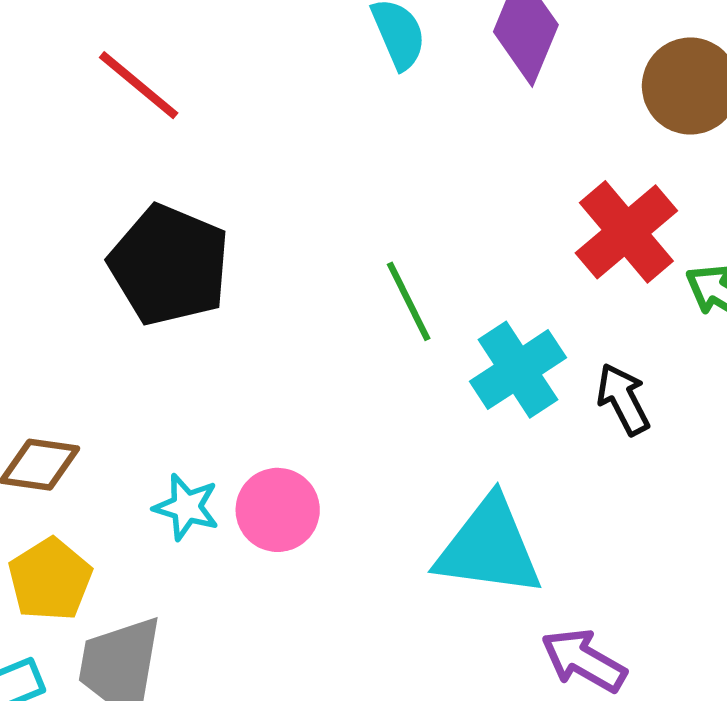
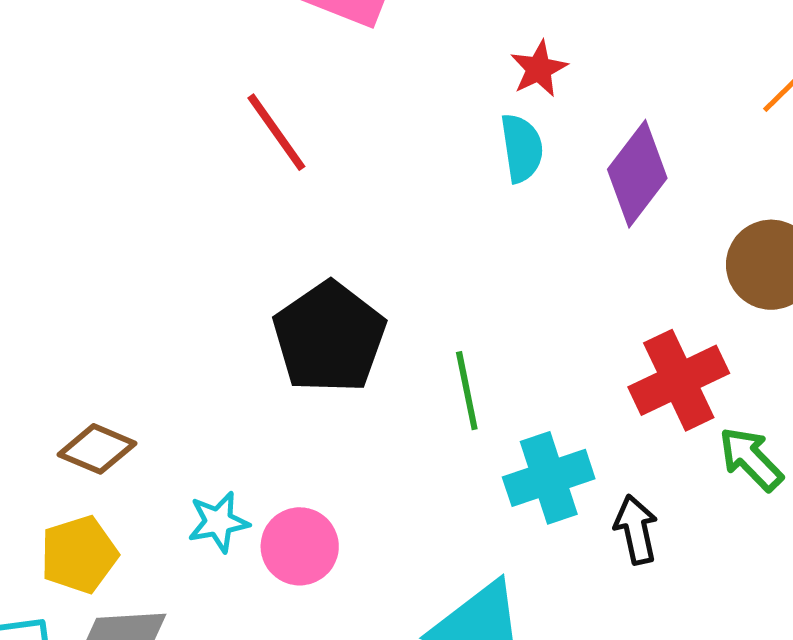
black pentagon: (169, 265) -> (329, 337), moved
cyan star: (186, 507) -> (218, 522), turned 30

